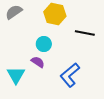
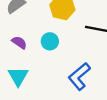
purple semicircle: (38, 62) -> (19, 42), moved

